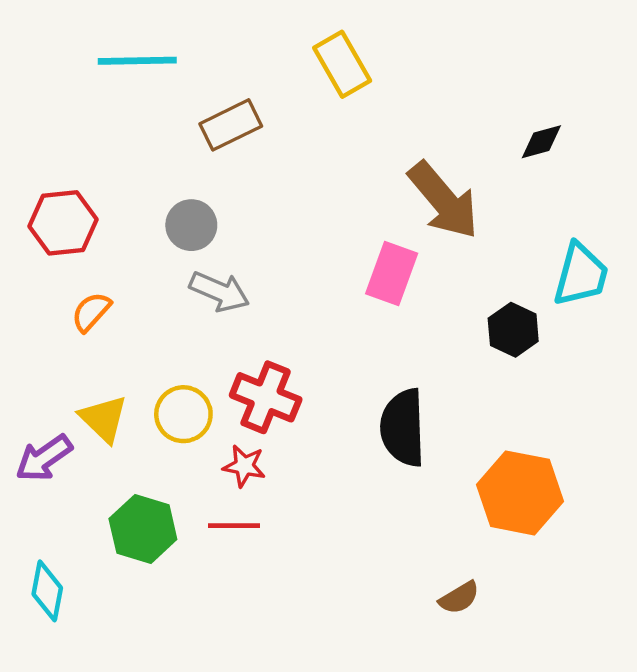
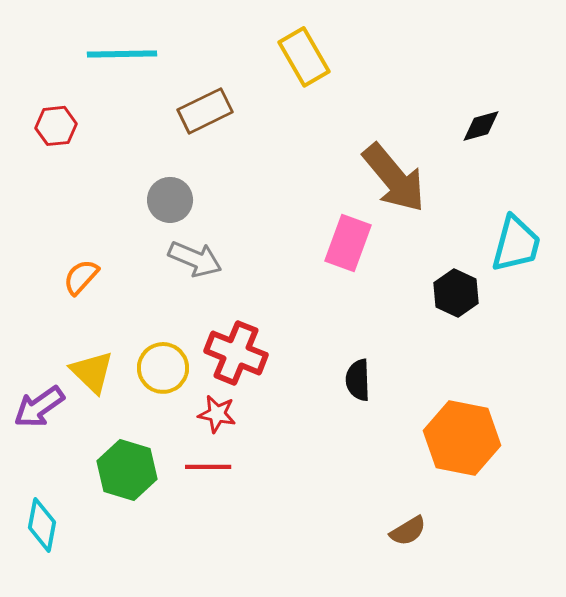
red hexagon: (63, 223) -> (56, 126), moved, size x0.7
black semicircle: (403, 428) -> (358, 380), size x0.6

